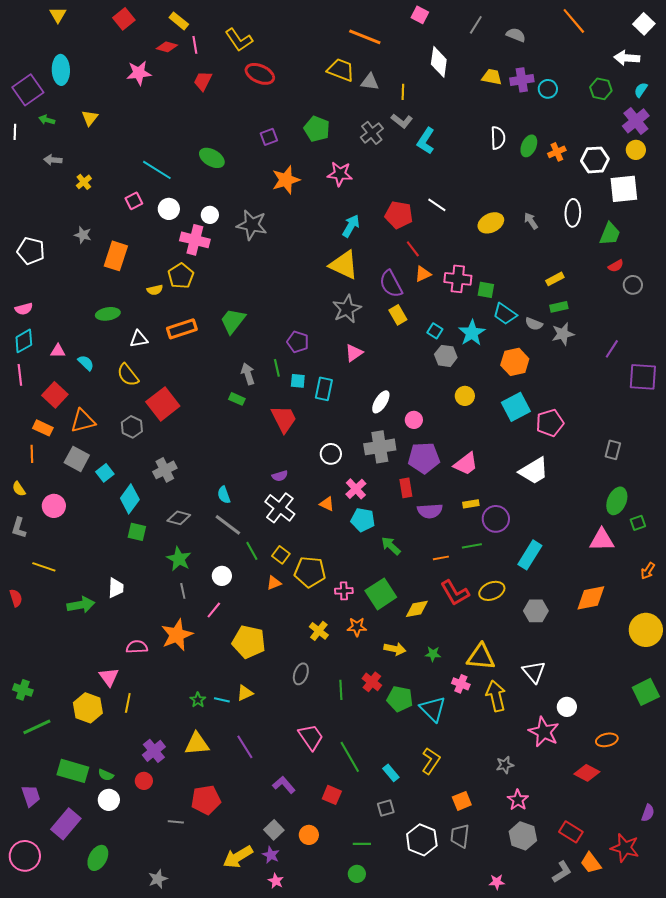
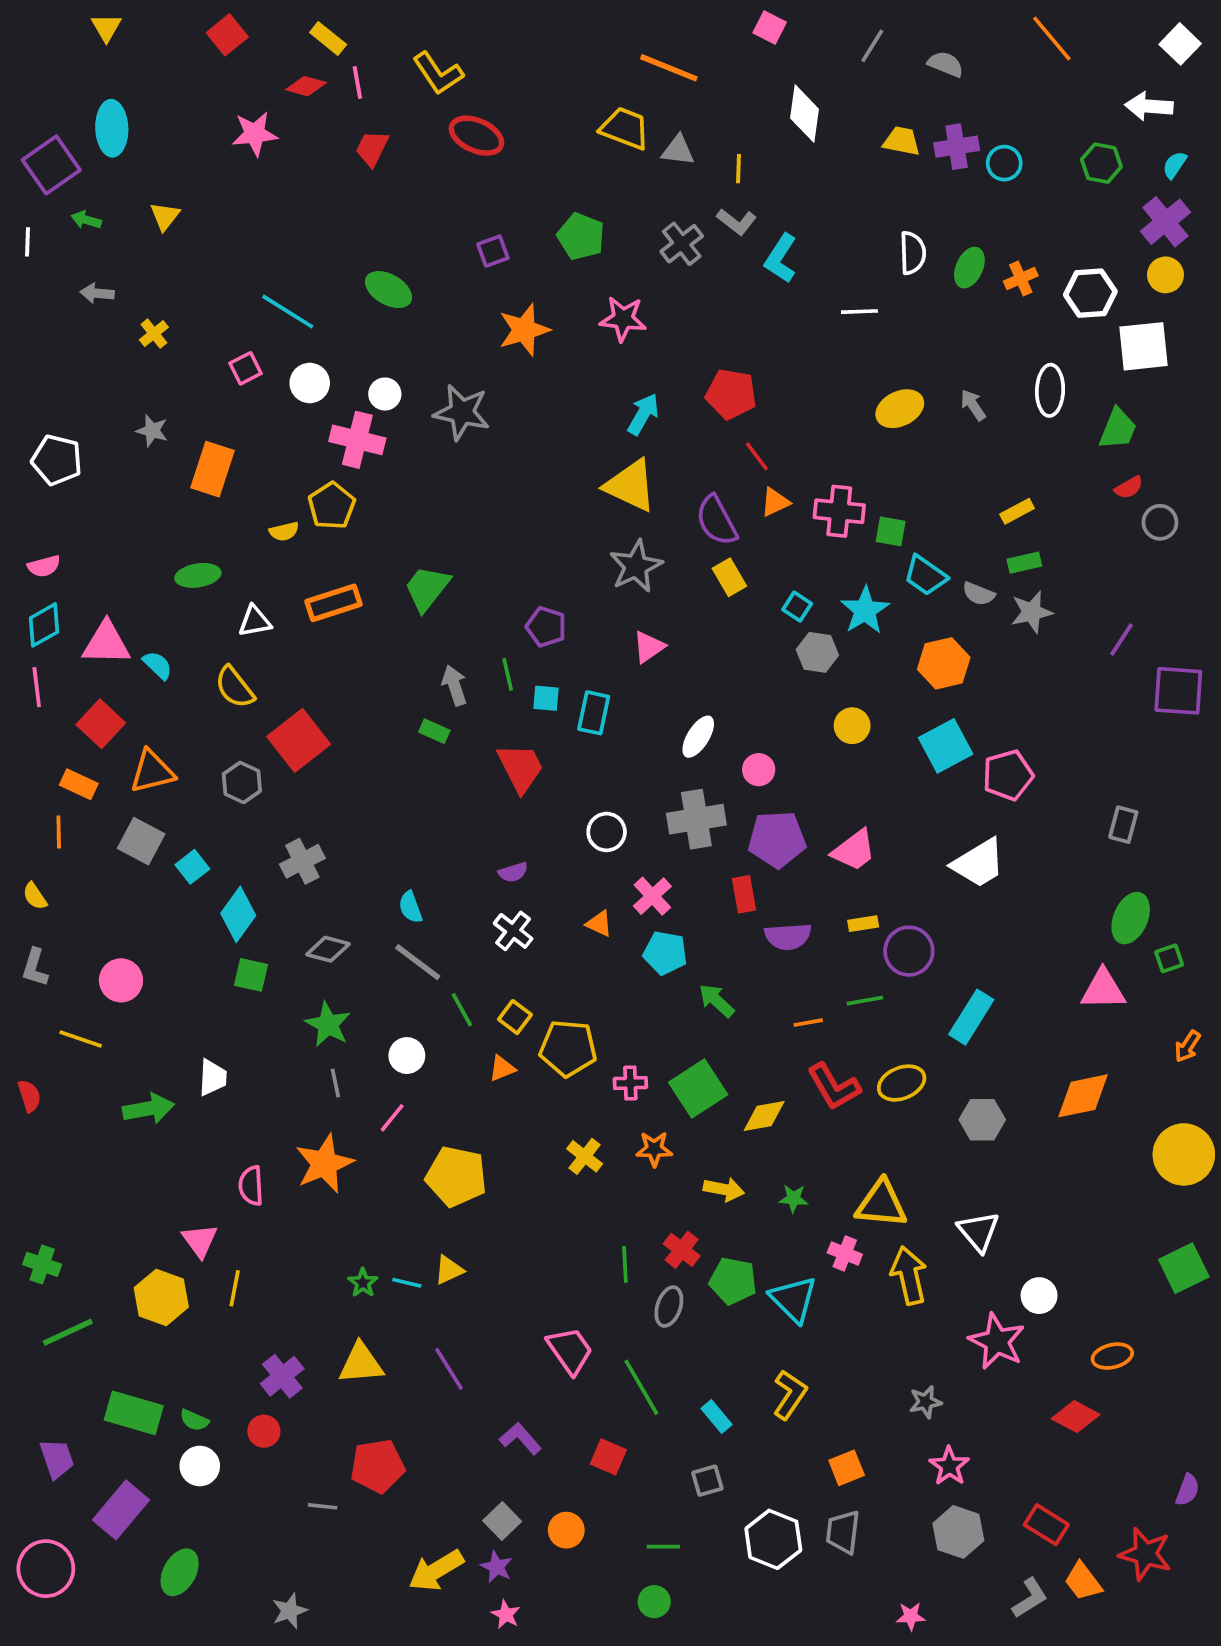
white line: (437, 205) -> (859, 312), moved, turned -36
pink triangle: (58, 351) -> (106, 643), size x1.8
pink circle: (54, 506) -> (121, 980), moved
white cross: (280, 508) -> (513, 931), size x0.7
pink semicircle: (137, 647) -> (251, 1186), turned -90
gray ellipse: (301, 674) -> (669, 1307), moved

